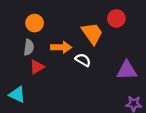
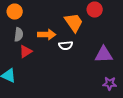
orange circle: (35, 23) -> (15, 12), moved
white semicircle: (83, 60) -> (66, 46), turned 144

